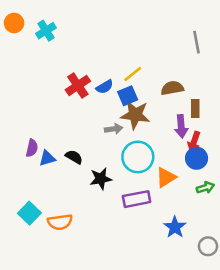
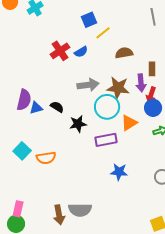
yellow line: (133, 74) -> (103, 33), moved
brown semicircle: (172, 88) -> (124, 53), moved
blue square: (128, 96) -> (89, 20), moved
brown star: (135, 115) -> (118, 88), moved
gray arrow: (114, 129) -> (88, 85), size x1.5
purple semicircle: (32, 148) -> (24, 100), size x1.5
blue star: (175, 227) -> (119, 172), moved, turned -30

